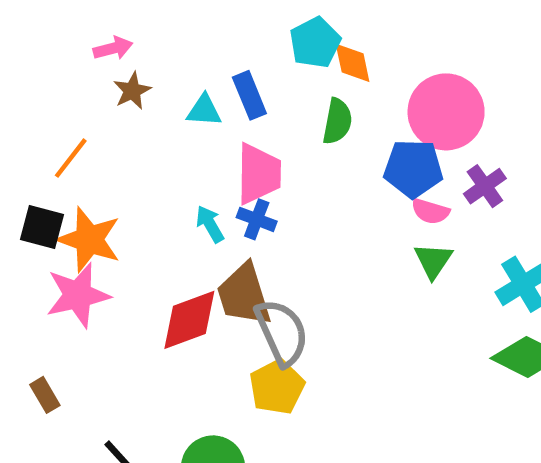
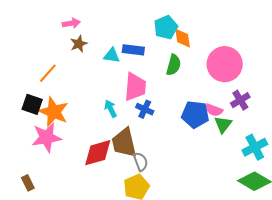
blue rectangle: (249, 95) -> (133, 50), turned -65
blue pentagon: (413, 168) -> (195, 114), moved
blue cross: (257, 219) -> (145, 109), moved
green triangle: (433, 261) -> (223, 124), moved
gray semicircle: (282, 332) -> (141, 162), size x0.6

